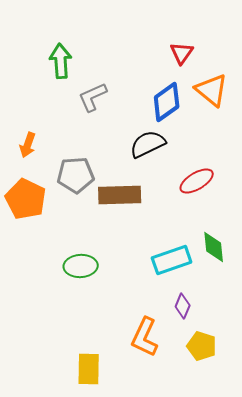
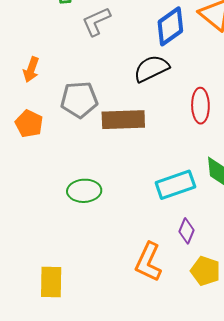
red ellipse: (197, 181) -> (200, 106), turned -60
orange pentagon: (26, 199) -> (29, 124), size x0.7
yellow rectangle: (89, 369) -> (51, 282), moved

